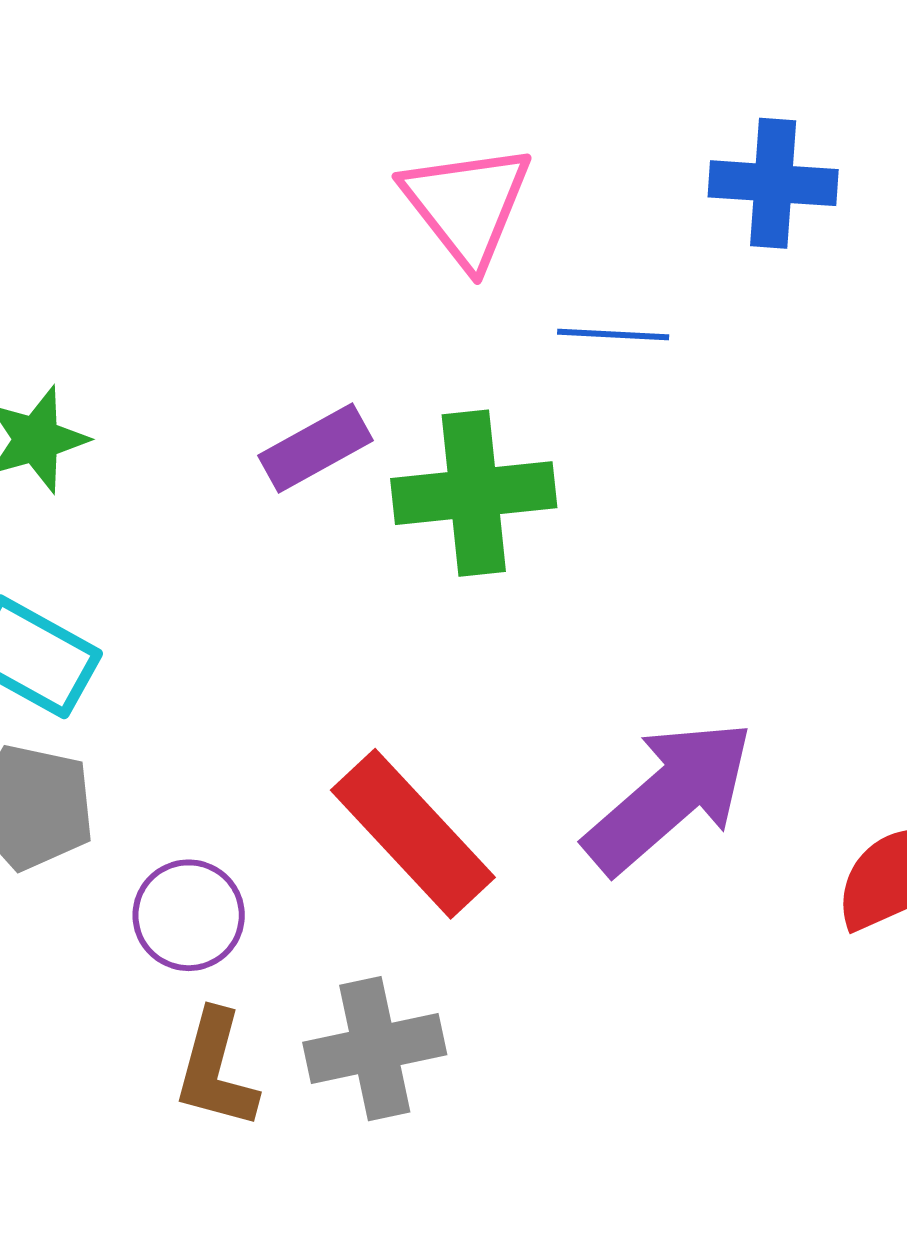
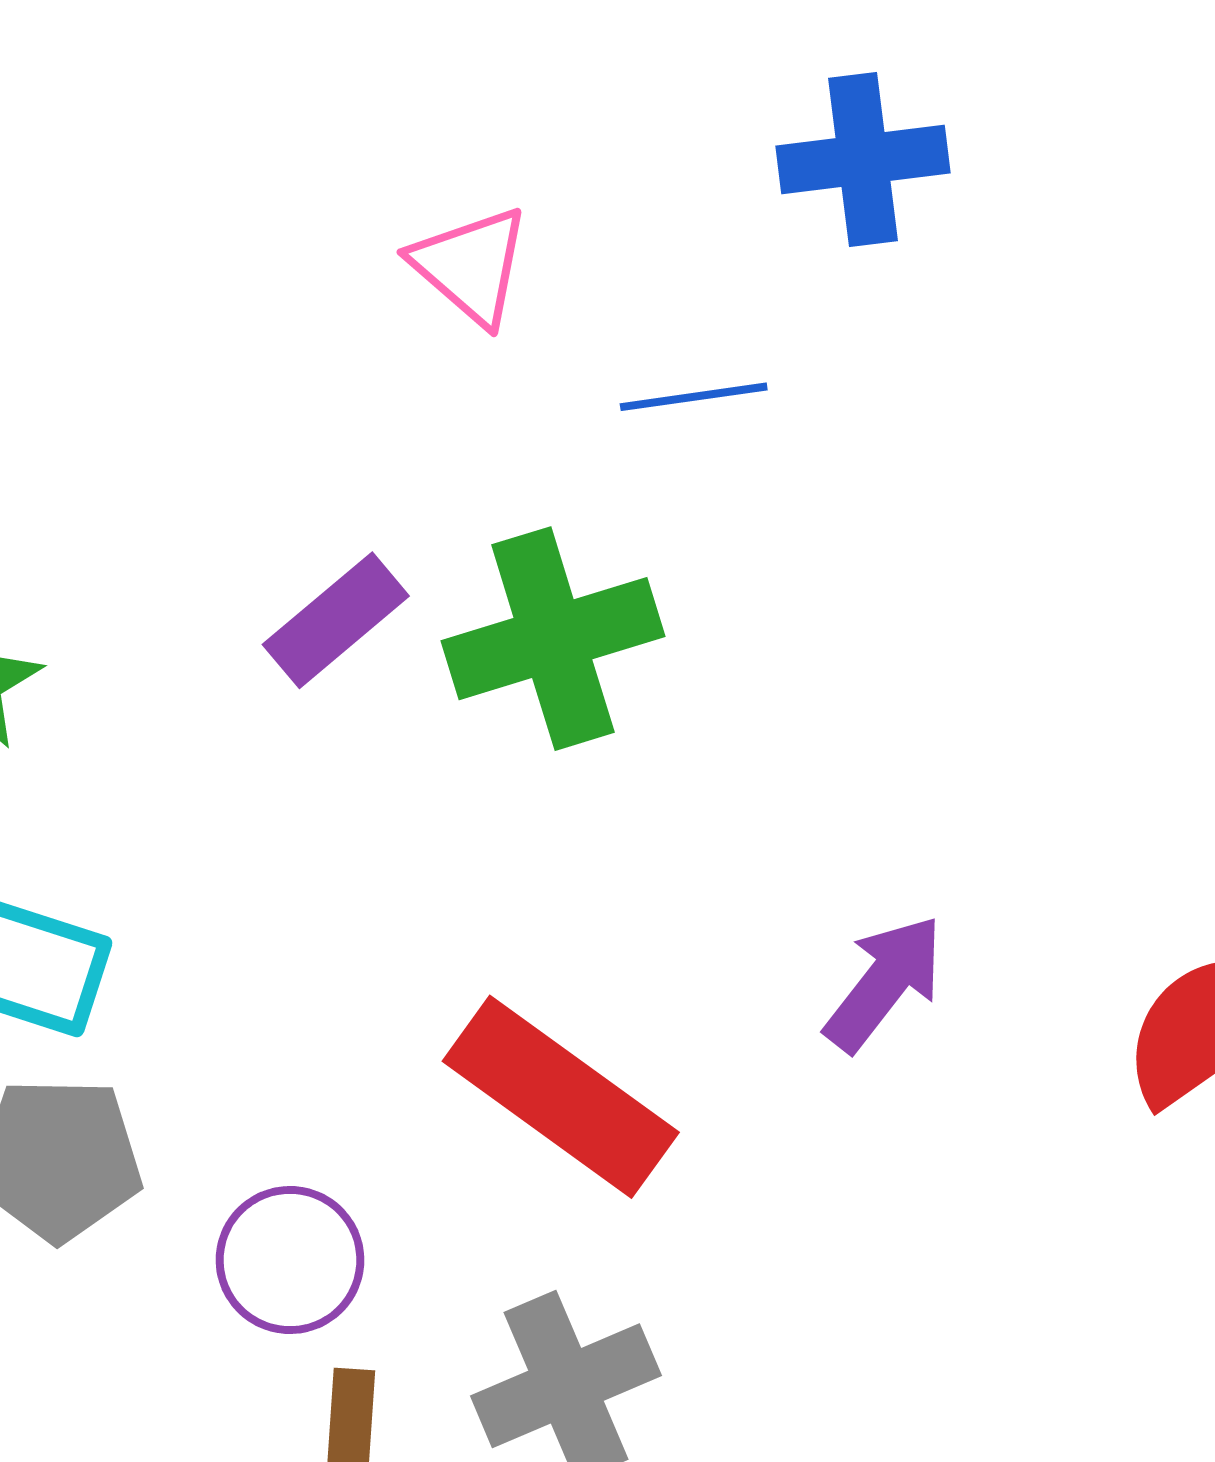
pink triangle: (467, 205) -> (470, 266), size x0.7
purple arrow: (669, 796) -> (884, 983), size x0.6

